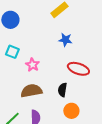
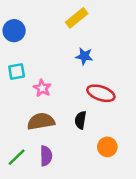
cyan square: (12, 52) -> (17, 72), turned -32
orange circle: (71, 111) -> (107, 147), moved

